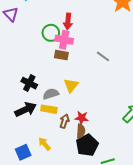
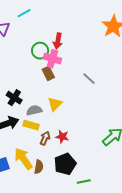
brown rectangle: (61, 55) -> (48, 73), turned 48
brown semicircle: (81, 131) -> (39, 167), moved
yellow arrow: (44, 144) -> (23, 159), size x1.6

